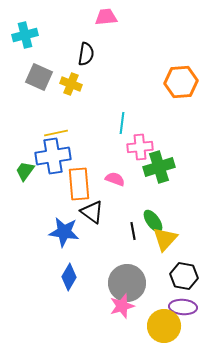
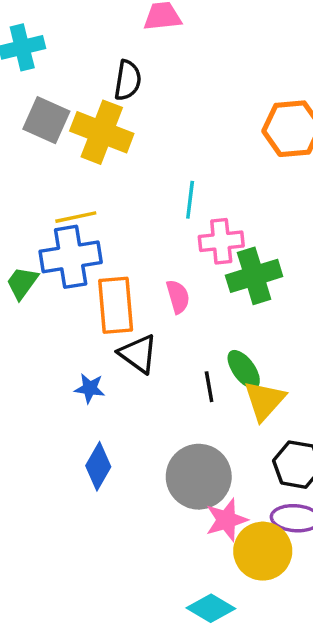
yellow cross: (71, 84) -> (102, 132), size x1.6
pink semicircle: (115, 179) -> (178, 297), turned 54
blue star: (64, 232) -> (90, 388), size x0.6
pink star: (122, 306) -> (226, 520), moved

